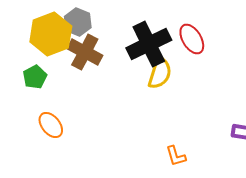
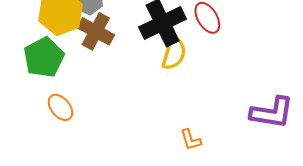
green pentagon: (35, 77) -> (44, 57), size x1.6

